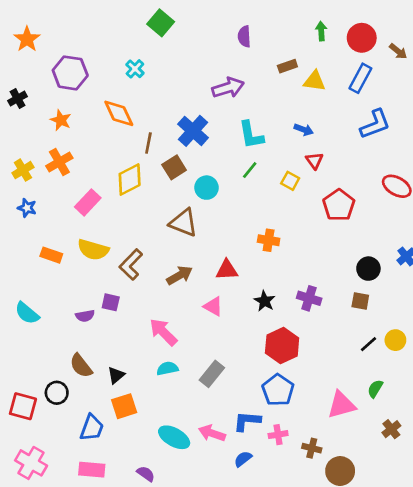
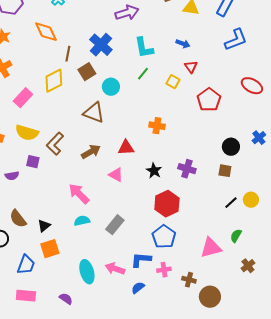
purple square: (111, 302) -> (33, 162), moved
purple semicircle: (85, 316) -> (12, 176), moved
cyan ellipse: (174, 437) -> (87, 272), turned 45

